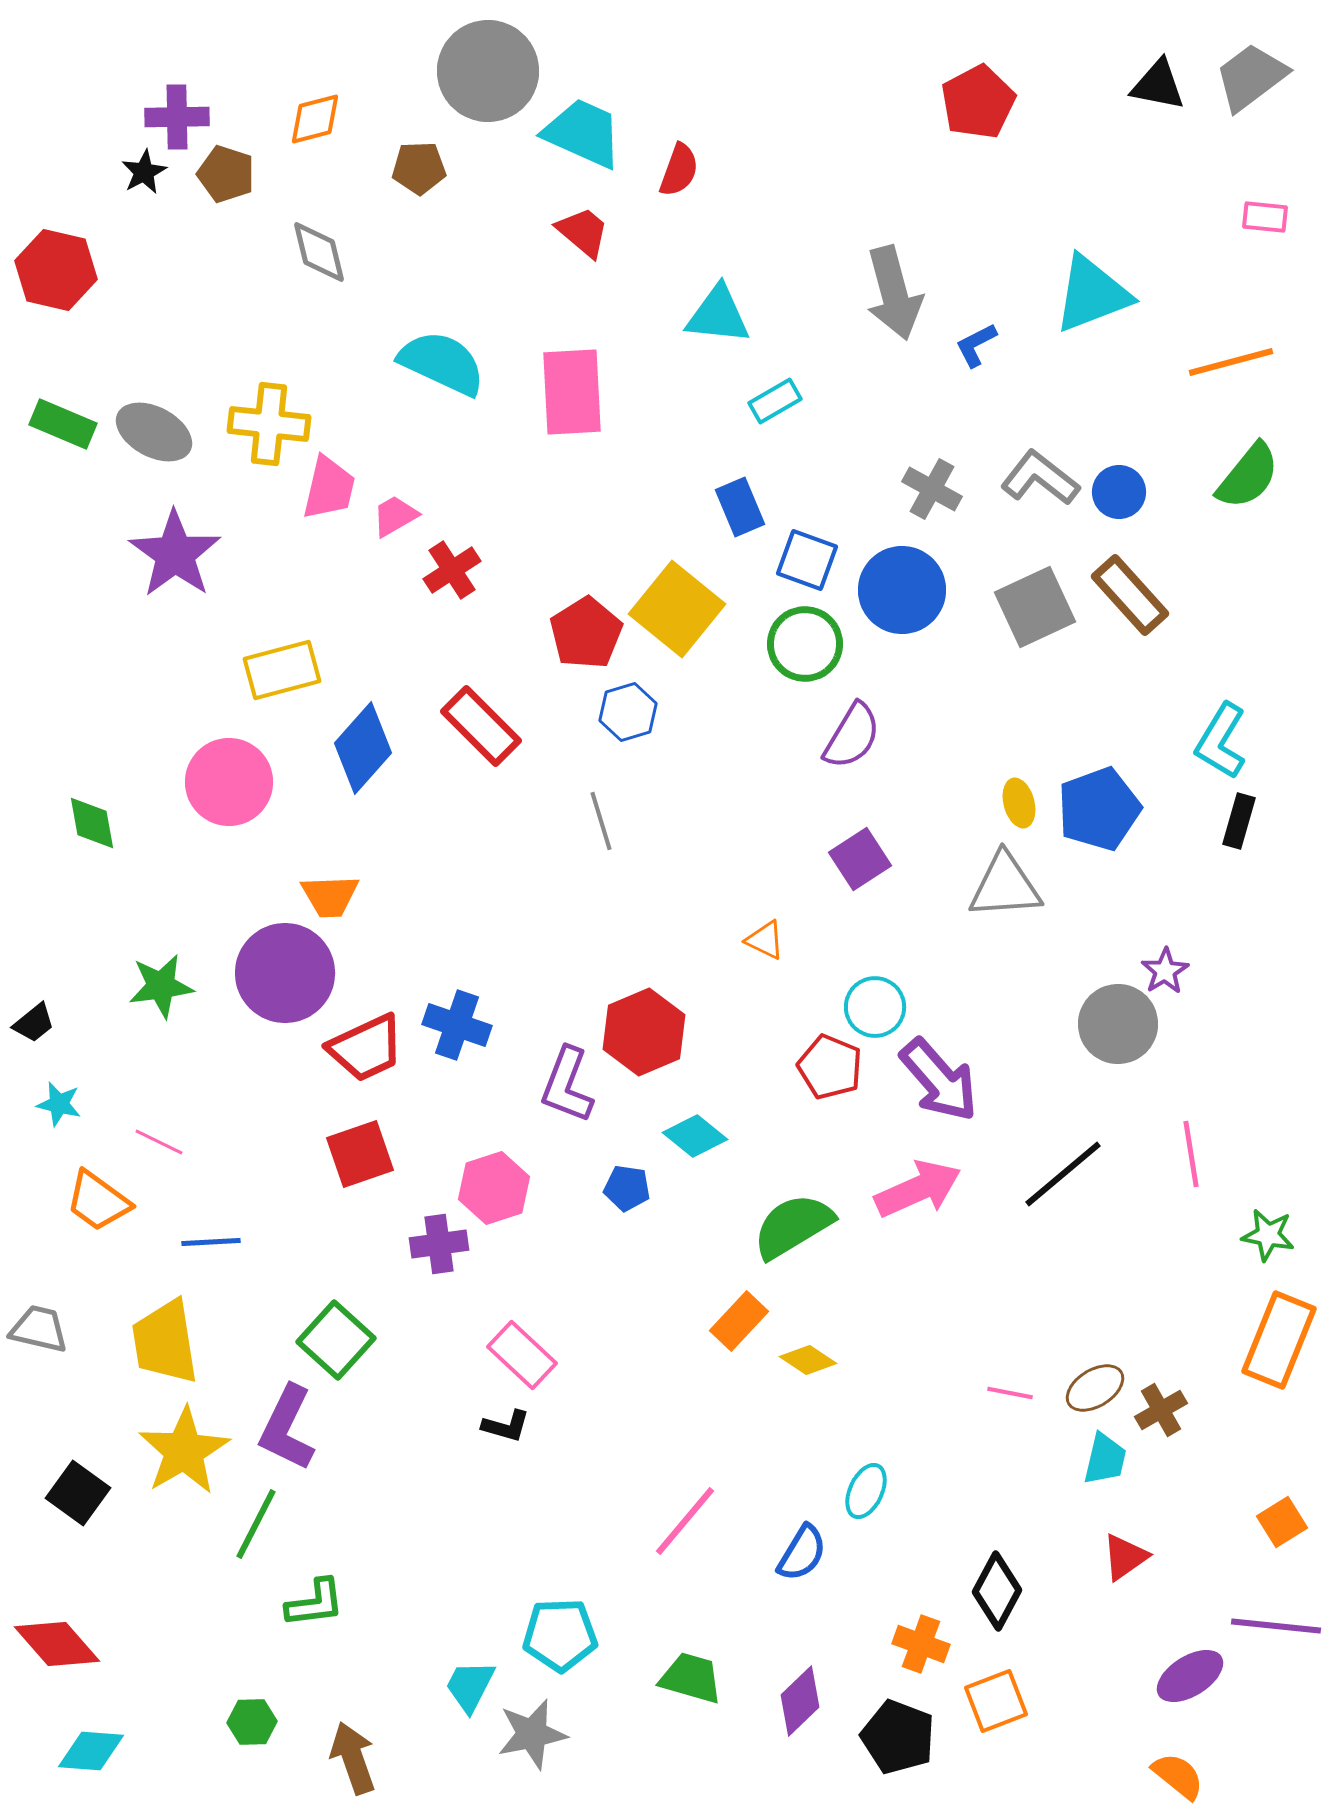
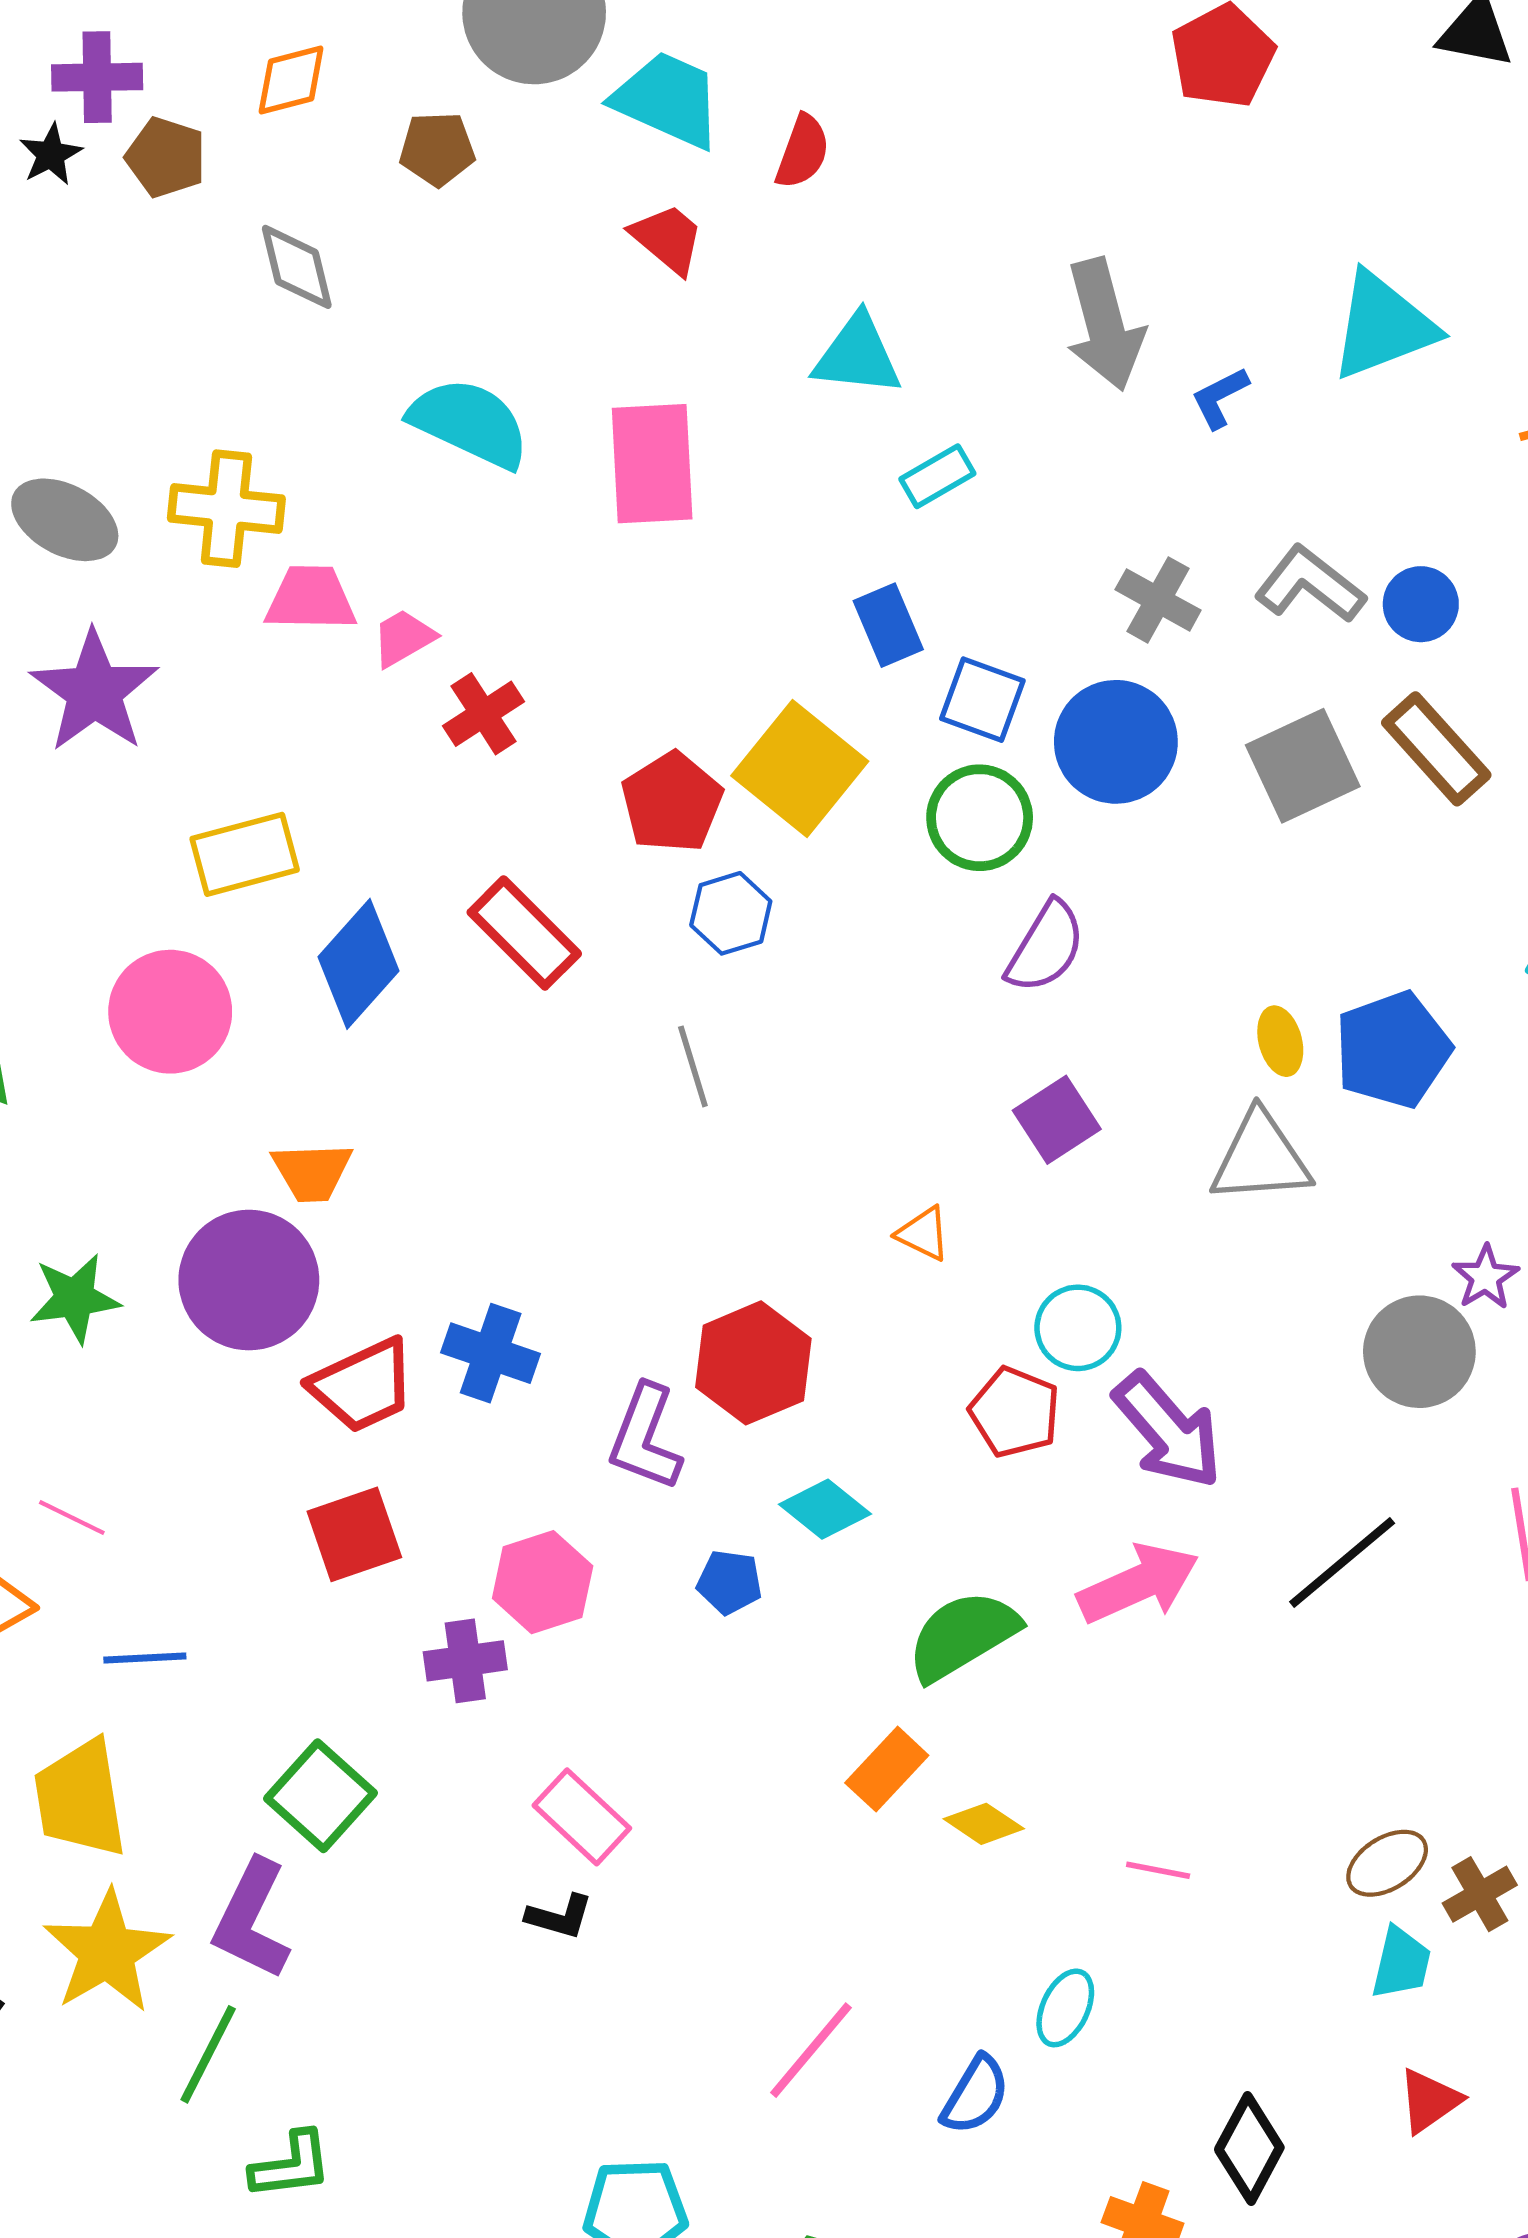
pink trapezoid: (329, 488) -> (311, 599), turned -102
pink line: (1010, 1393) -> (1158, 1870), moved

